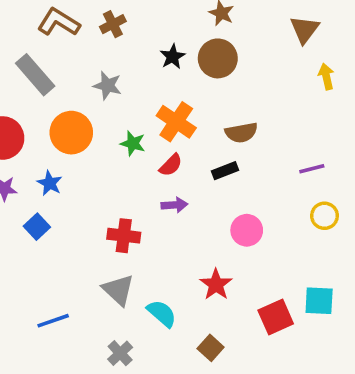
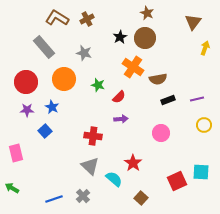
yellow arrow: (326, 77) -> (205, 48), turned 32
orange cross: (176, 122) -> (133, 67), moved
black rectangle: (225, 171) -> (168, 100), moved
red star: (216, 285) -> (133, 163), moved
blue line: (53, 321) -> (54, 199), moved
gray cross: (120, 353) -> (83, 196), moved

